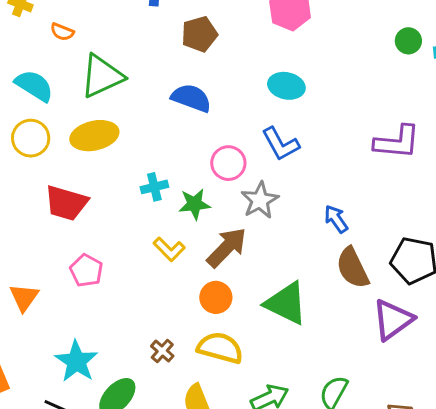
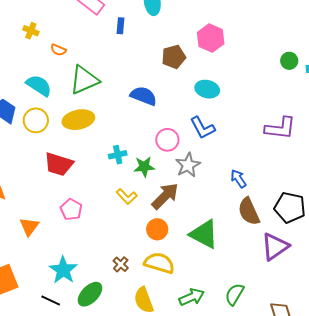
brown pentagon: (199, 34) -> (174, 57), moved

